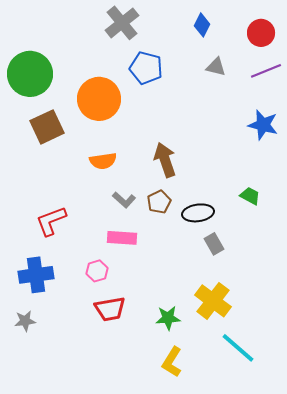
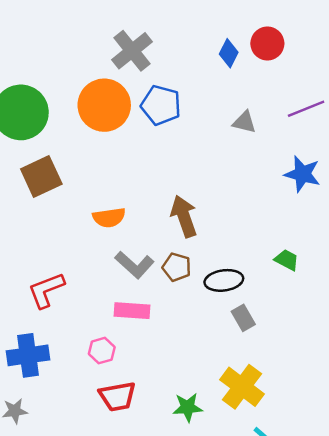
red circle: (261, 33) -> (267, 44), moved
gray triangle: (216, 67) -> (244, 122), moved
orange circle: (99, 99) -> (104, 105), moved
gray L-shape: (124, 200) -> (134, 265), size x1.4
brown pentagon: (159, 202) -> (177, 267), turned -30

